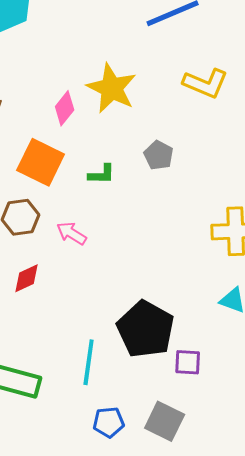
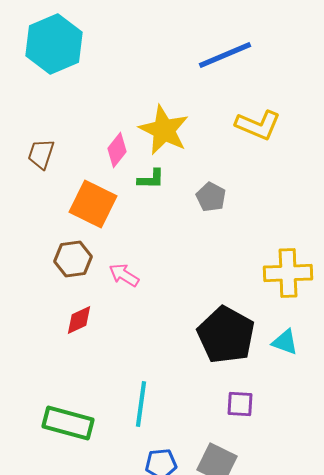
green L-shape: (102, 174) -> (151, 179), moved
black pentagon: (146, 329) -> (226, 335), moved

